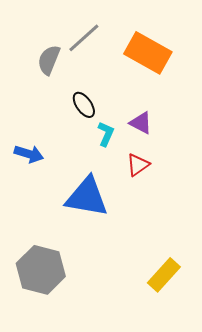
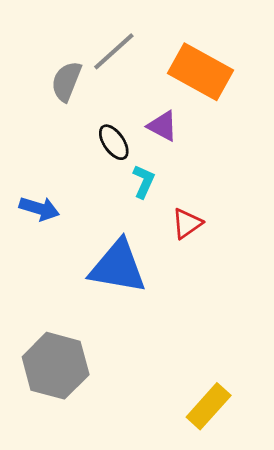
purple triangle: (141, 123) -> (163, 126), moved
yellow rectangle: (164, 275) -> (209, 406), moved

